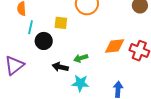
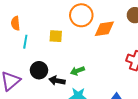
black circle: (44, 41) -> (39, 70), moved
orange diamond: (115, 46) -> (104, 29), moved

